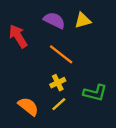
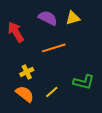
orange line: (61, 54) -> (54, 48), turned -55
yellow cross: (58, 83) -> (27, 72), moved

